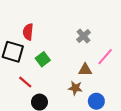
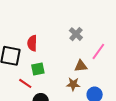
red semicircle: (28, 32) -> (32, 43), moved
green square: (43, 59) -> (38, 69), moved, turned 32

